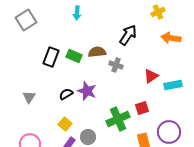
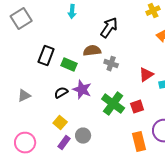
black arrow: (128, 35) -> (109, 28), moved
green rectangle: (74, 56) -> (69, 65), moved
gray triangle: (29, 97) -> (24, 96), turned 32
green cross: (118, 119) -> (113, 104), moved, turned -30

